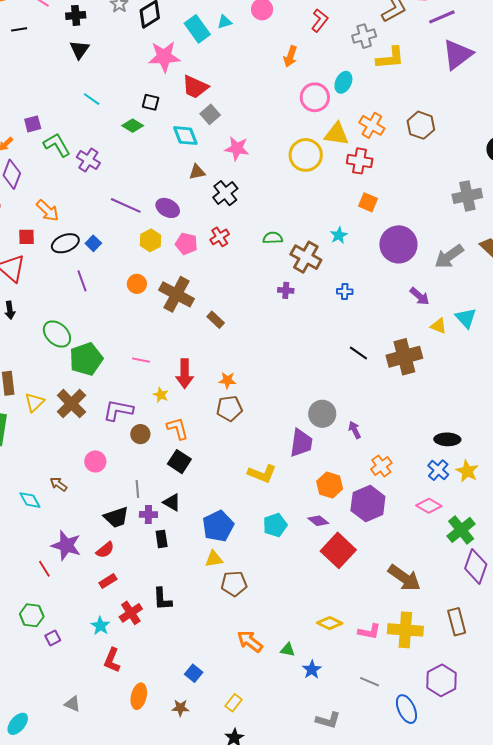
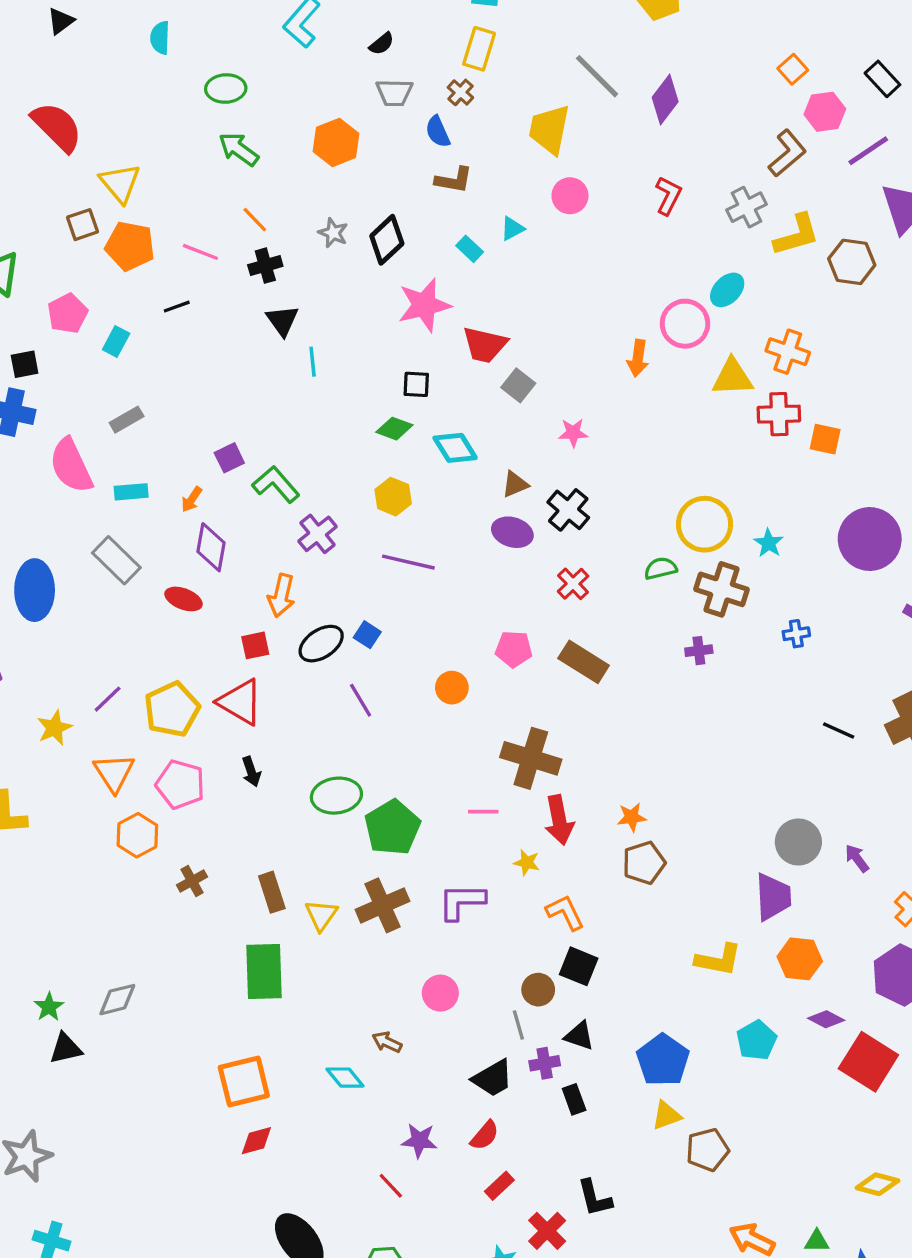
cyan rectangle: (197, 29) -> (470, 249), size x0.6
orange arrow: (290, 56) -> (638, 358), moved
cyan ellipse: (343, 82) -> (727, 290), turned 30
cyan line: (92, 99) -> (313, 362), moved, turned 60
brown hexagon: (421, 125) -> (852, 262), moved
cyan diamond: (185, 136) -> (455, 448), moved
pink star: (237, 148) -> (573, 433), size x0.7
yellow circle: (306, 155) -> (705, 524), moved
purple cross: (88, 160) -> (318, 534), moved, turned 30
orange square: (368, 202) -> (825, 439), moved
purple ellipse: (168, 208) -> (512, 532), moved
orange arrow: (48, 211) -> (281, 596), turned 70
yellow hexagon: (150, 240) -> (393, 497), moved
pink pentagon: (186, 244) -> (514, 649), moved
brown cross: (177, 294) -> (531, 758), moved
brown rectangle: (216, 320) -> (584, 662), moved, size x1.6
green ellipse: (57, 334) -> (336, 796), turned -40
brown cross: (71, 404) -> (382, 905), turned 32
brown circle: (140, 434) -> (538, 990), moved
orange hexagon: (330, 485) -> (800, 959), moved
purple star: (66, 545) -> (419, 1141), size x0.7

